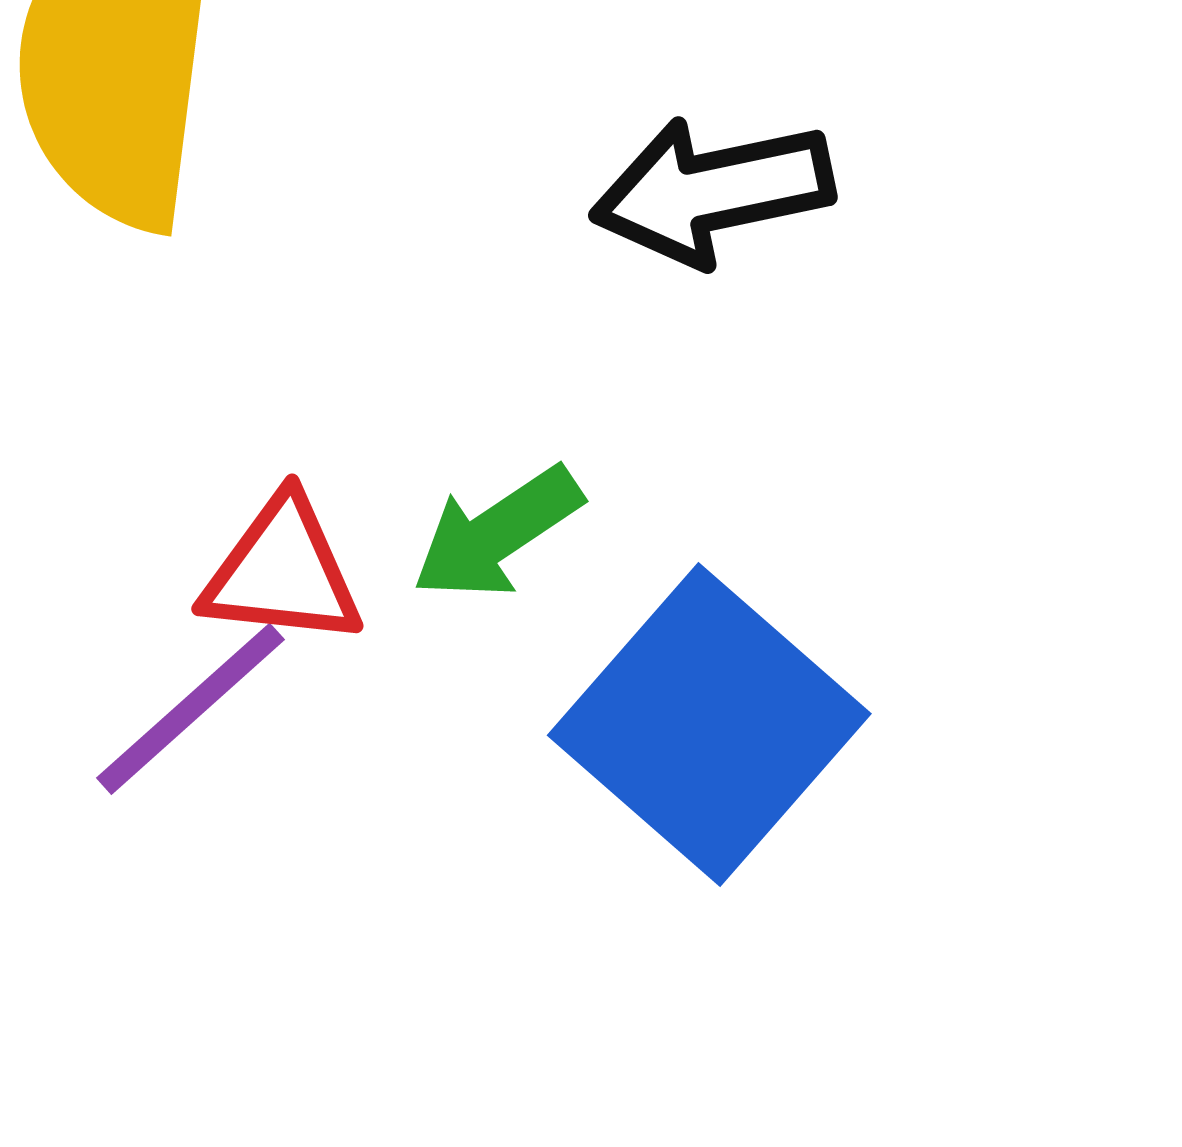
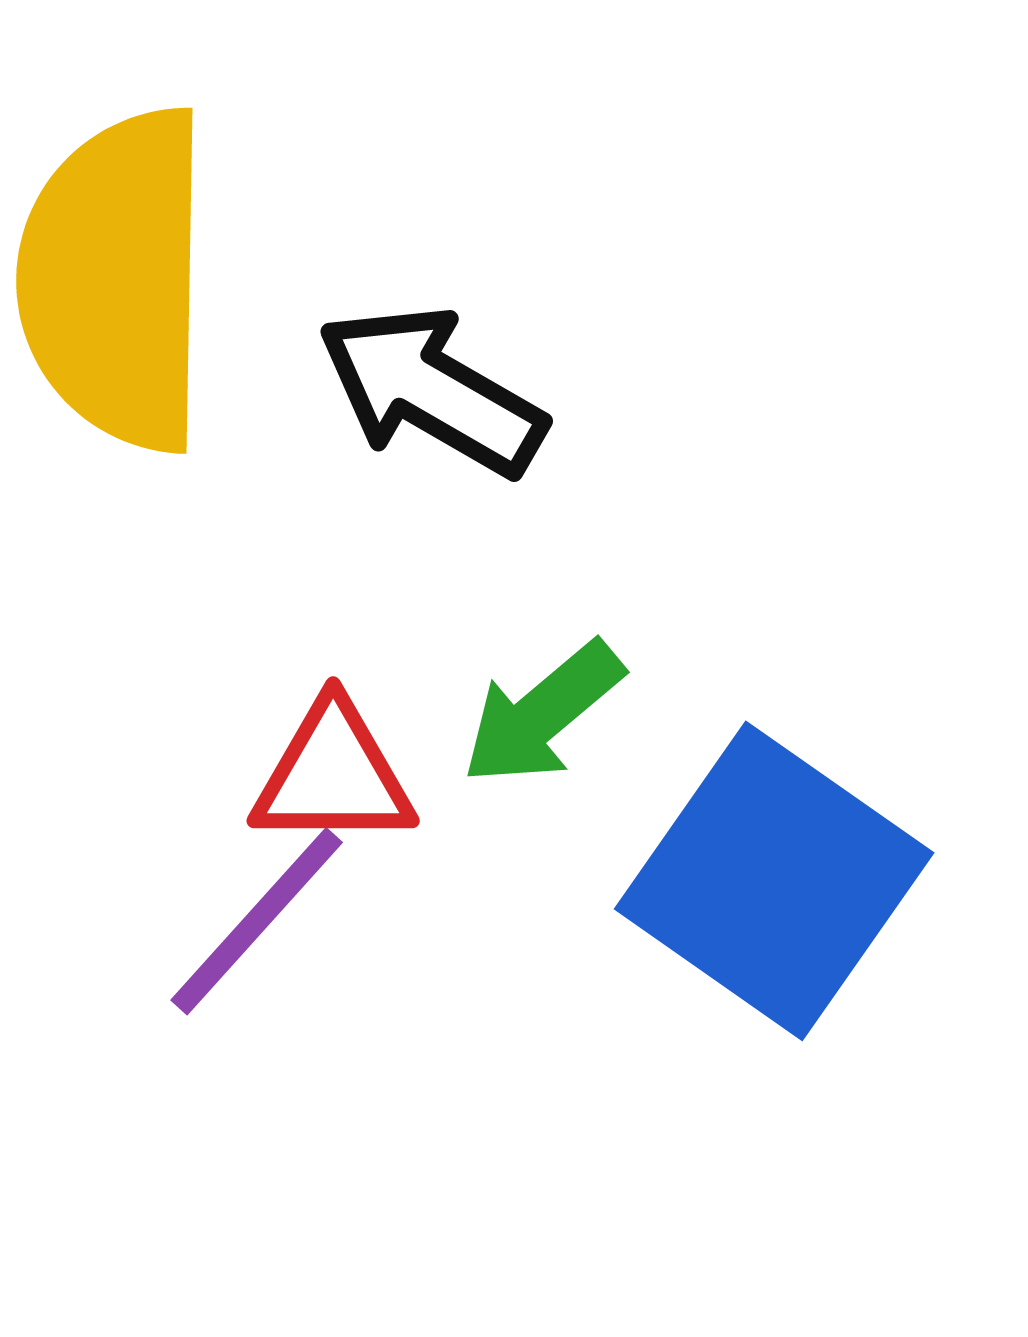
black arrow: (713, 191) -> (432, 391), moved, turned 48

